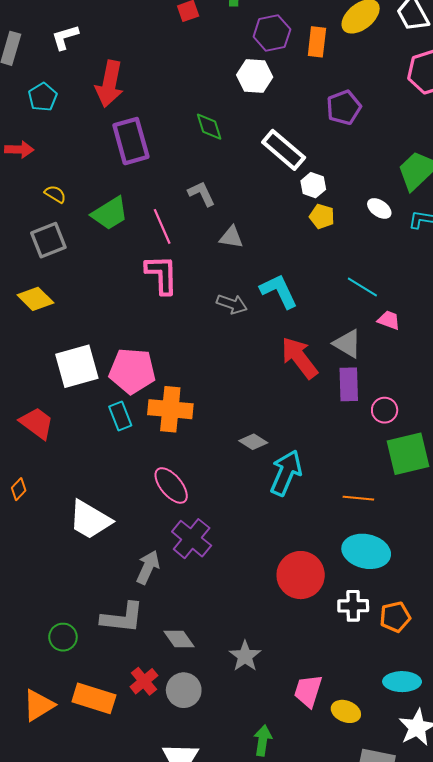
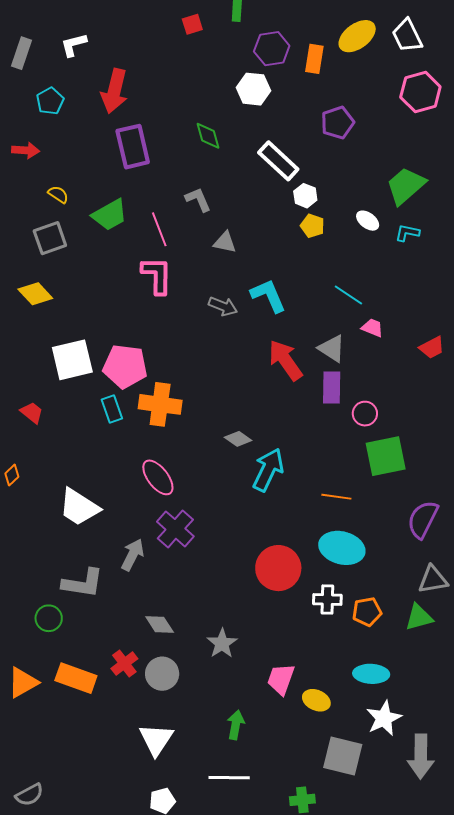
red trapezoid: (37, 423) -> (32, 413), size x0.7
gray L-shape: (122, 618) -> (83, 583), moved

